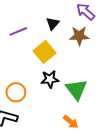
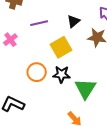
orange circle: (16, 92) -> (37, 72), moved

